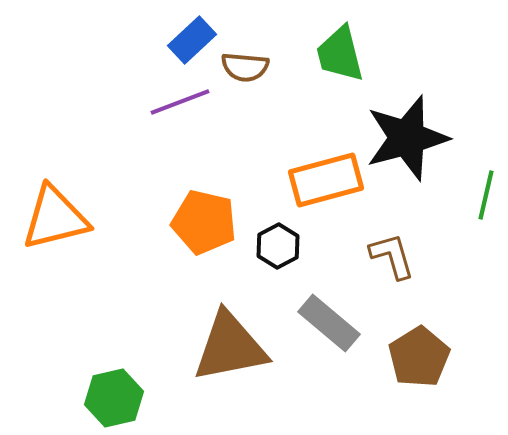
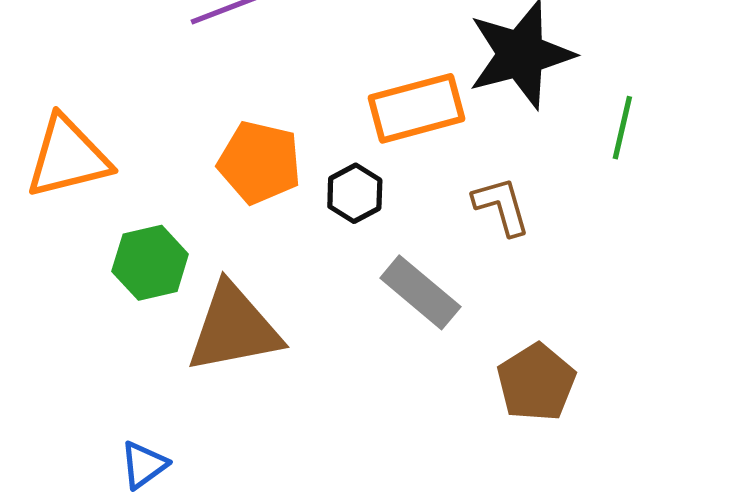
brown triangle: (230, 347) -> (234, 328), moved
brown pentagon: (419, 357) -> (536, 382), moved
green hexagon: (114, 398) -> (150, 263), moved

